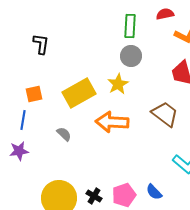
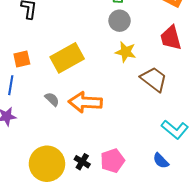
yellow star: (118, 84) -> (126, 52), moved, turned -30
orange arrow: (112, 122) -> (85, 102), moved
blue semicircle: (154, 192) -> (161, 161), moved

